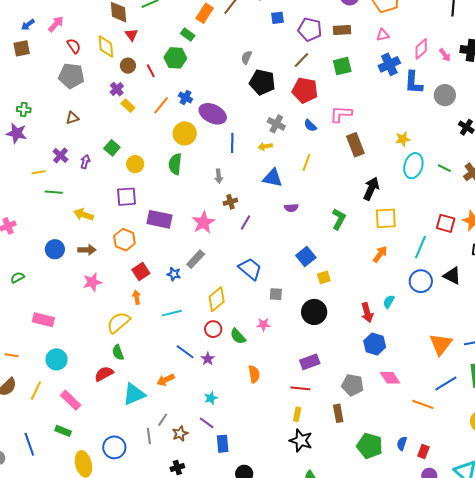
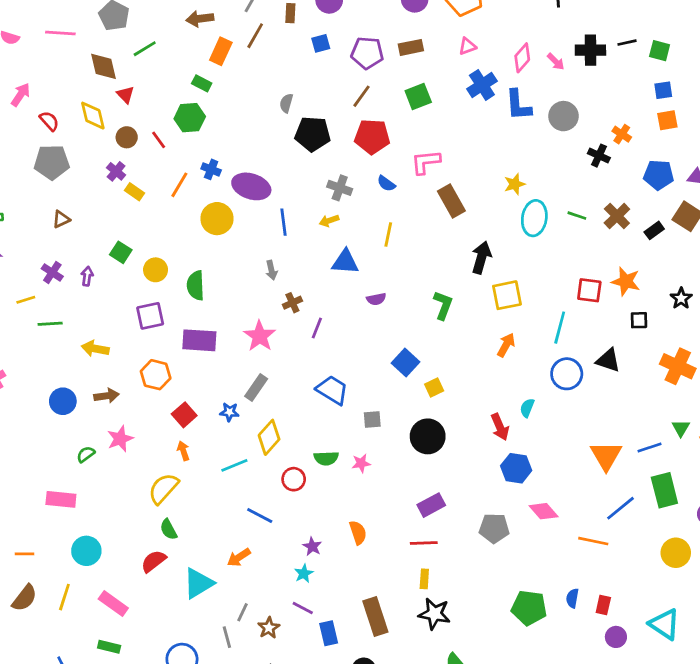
green semicircle: (175, 164) -> (196, 285), moved
green semicircle: (17, 277) -> (86, 454), moved
yellow diamond: (217, 299) -> (269, 437), moved
green semicircle: (238, 336) -> (326, 458), moved, turned -42
purple star: (208, 359) -> (312, 546), moved
brown rectangle: (338, 413) -> (375, 616), moved, size x1.5

